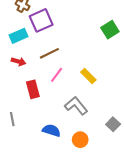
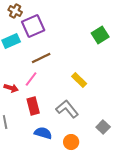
red arrow: (18, 62) -> (11, 88), moved
pink line: (57, 75) -> (31, 79), moved
red rectangle: (33, 89) -> (33, 106), moved

